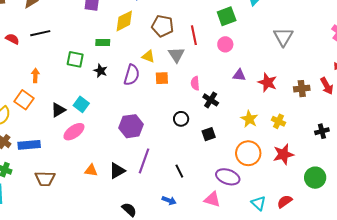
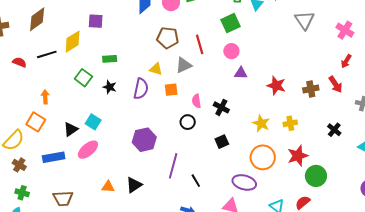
yellow diamond: (124, 21) -> (73, 42), moved
gray triangle: (283, 37) -> (305, 20), moved
gray triangle: (176, 55) -> (184, 65), turned 42
green square: (75, 59) -> (83, 78), turned 30
purple triangle: (239, 75) -> (241, 73), moved
pink semicircle: (195, 83) -> (196, 101), moved
black circle: (181, 119) -> (188, 122), moved
yellow cross: (279, 121) -> (290, 123), turned -32
black cross: (322, 131) -> (334, 130), turned -32
blue rectangle: (29, 145) -> (54, 157), moved
purple line: (144, 161) -> (173, 166), moved
green circle: (315, 178) -> (316, 176), moved

